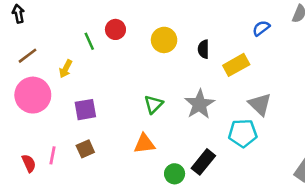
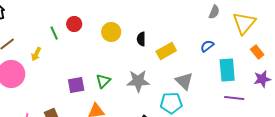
blue semicircle: (261, 28) -> (207, 46), moved
gray star: (199, 104) -> (138, 81), turned 30
purple square: (85, 110) -> (76, 85), moved

